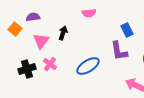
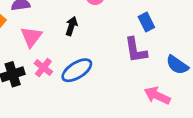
black arrow: (63, 33) -> (71, 26), moved
blue ellipse: (88, 66) -> (77, 70), moved

